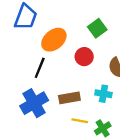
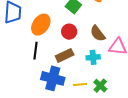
brown rectangle: (69, 98) -> (65, 55), moved
blue cross: (34, 103) -> (53, 78), moved, turned -30

